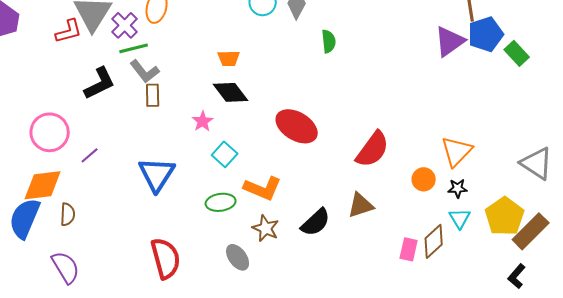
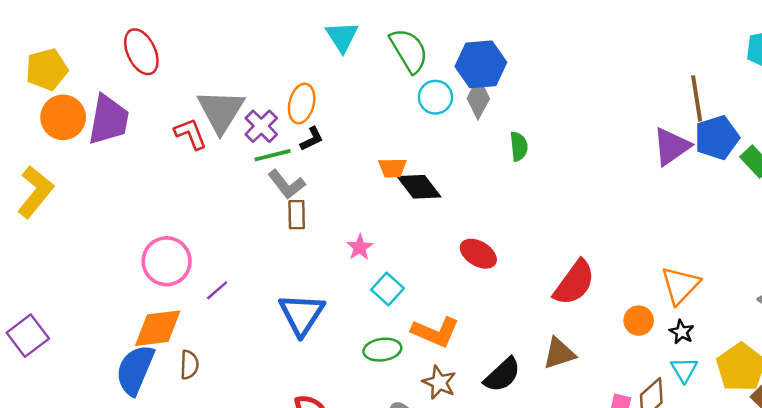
red L-shape: (69, 31) -> (191, 134), turned -96
black L-shape: (100, 83) -> (312, 139), moved, size x0.6
black diamond: (231, 92) -> (419, 187), moved
red ellipse: (297, 126) -> (478, 254), size x0.7
black star: (458, 188) -> (682, 332), turned 30

